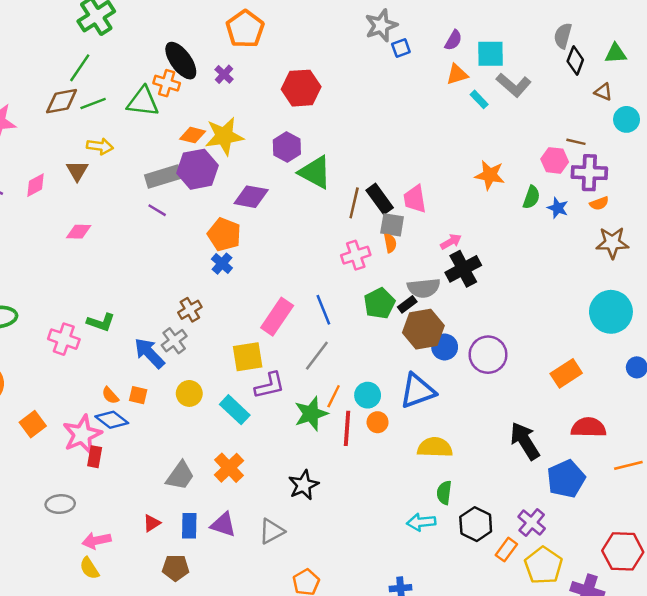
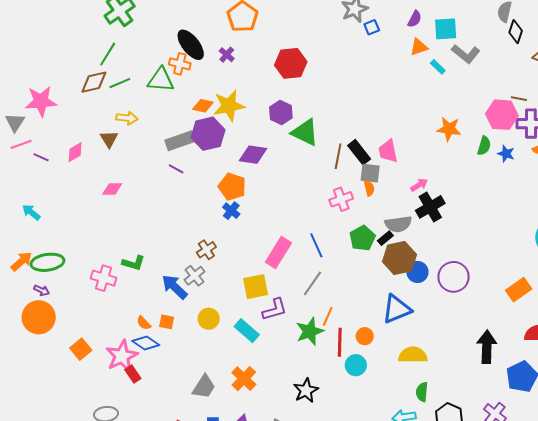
pink hexagon: (555, 160) -> (502, 115), size x1.4
cyan circle: (368, 395) -> (356, 365), moved
black arrow: (525, 441) -> (487, 347), turned 36
red rectangle: (95, 457) -> (133, 374), turned -42

